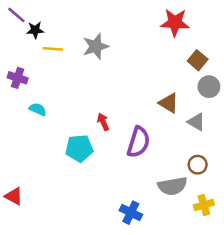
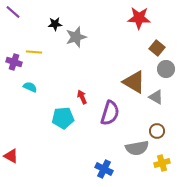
black star: (35, 30) -> (55, 24), moved
yellow line: (53, 49) -> (34, 52), moved
brown triangle: (169, 103) -> (134, 82), size x1.4

